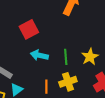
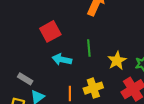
green line: (66, 57) -> (89, 48), moved

